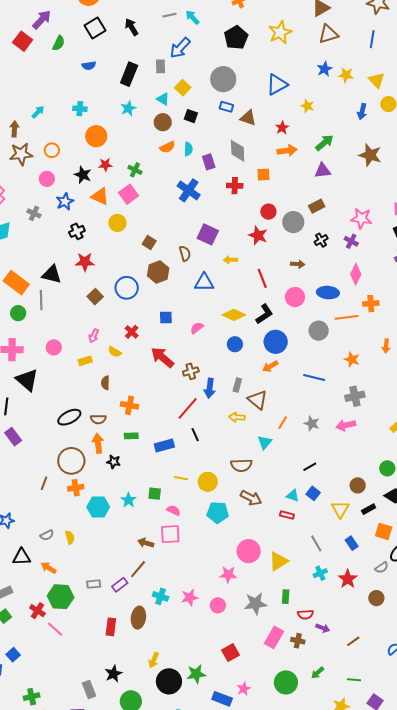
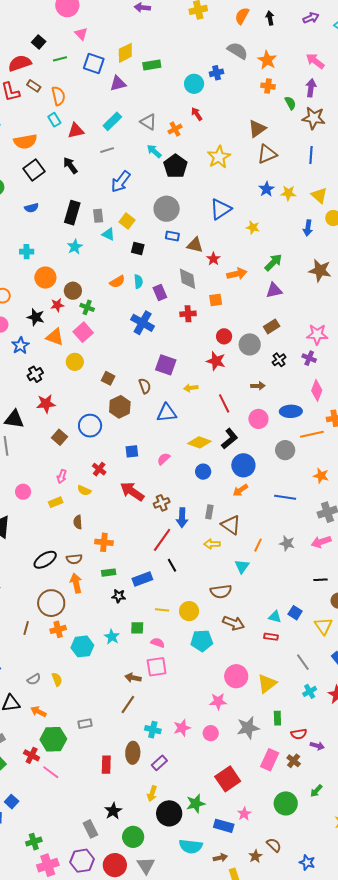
cyan arrow: (192, 17) -> (154, 151), moved
gray rectangle: (160, 66) -> (98, 216), moved
brown circle: (163, 122) -> (73, 291), moved
red star: (282, 128) -> (213, 259), moved
black star: (114, 462) -> (119, 596), moved
black line: (310, 467) -> (321, 580), moved, turned 32
purple rectangle: (120, 585) -> (159, 763), moved
brown cross: (298, 641) -> (294, 761), turned 32
red square: (230, 653) -> (228, 779), size x1.4

